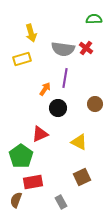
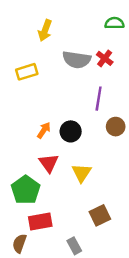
yellow arrow: (31, 33) -> (45, 30), moved, turned 36
purple line: (65, 78) -> (99, 99), moved
orange arrow: (45, 89) -> (44, 130), moved
red triangle: (40, 134) -> (49, 163), turned -42
yellow triangle: (79, 142) -> (82, 173), moved, turned 36

